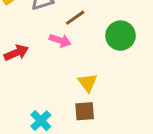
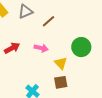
green circle: (121, 36) -> (81, 47), moved
pink arrow: (60, 40) -> (41, 48), moved

